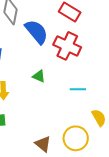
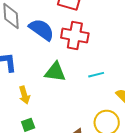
green triangle: (39, 76) -> (55, 72), size x1.6

